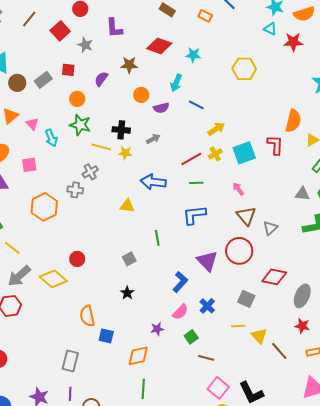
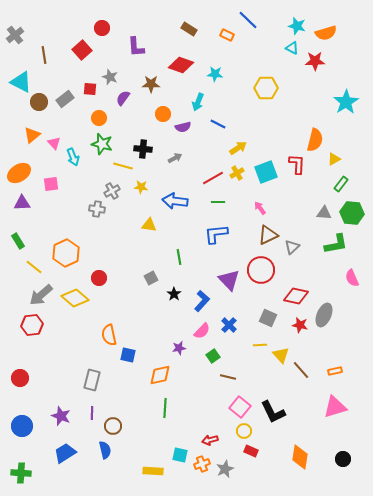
brown line: (29, 19) -> (44, 55), moved, turned -48
gray star: (85, 45) -> (110, 77), moved
yellow star: (125, 153) -> (141, 187), moved
orange hexagon: (44, 207) -> (66, 253), moved
brown triangle: (246, 216) -> (268, 235), turned 45
black star: (127, 293) -> (174, 294), moved
red star: (302, 326) -> (300, 325), moved

